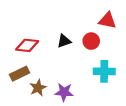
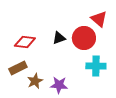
red triangle: (107, 20) -> (99, 19), turned 30
red circle: (91, 41) -> (84, 38), size x1.5

